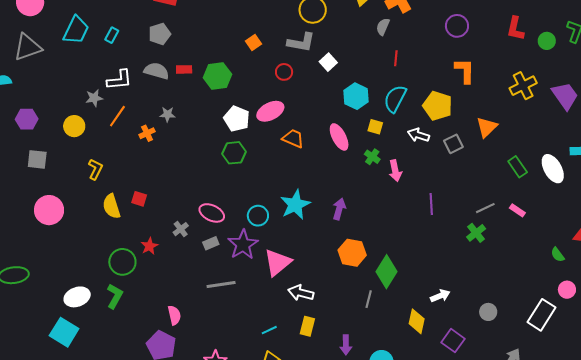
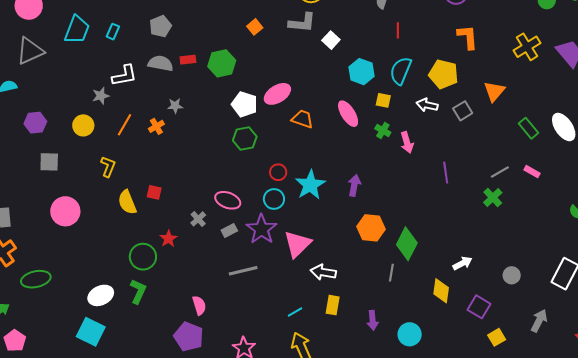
red circle: (284, 72) -> (278, 172), moved
orange line: (117, 116) -> (124, 125), moved

